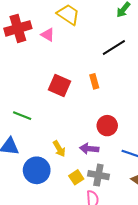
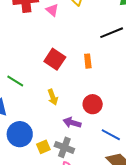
yellow arrow: (59, 149) -> (53, 97), moved
gray cross: (98, 175) -> (64, 147), moved
yellow square: (76, 177) -> (43, 147), moved

